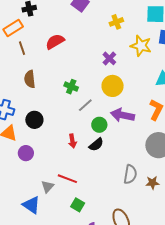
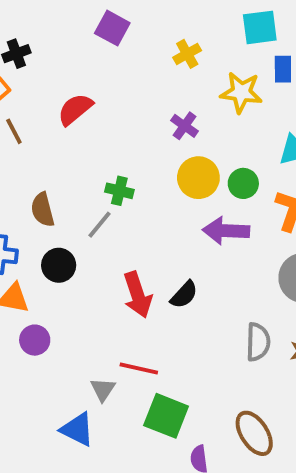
brown semicircle: (30, 79) -> (43, 210), moved
gray line: (85, 105) -> (100, 225), moved
green circle: (99, 125) -> (243, 183), moved
red arrow: (72, 141) -> (138, 295), size x1.6
purple circle: (26, 153) -> (35, 340), moved
green square: (78, 205) -> (166, 416), size x1.6

